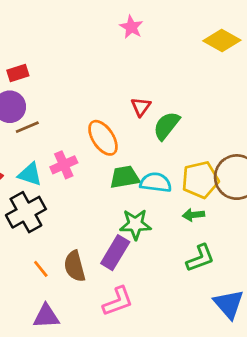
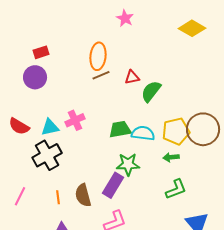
red triangle: (141, 107) -> (132, 77), turned 42
brown line: (27, 127) -> (101, 75), moved
orange ellipse: (103, 138) -> (98, 56), moved, turned 40
cyan triangle: (30, 174) -> (50, 127), turned -30
orange line: (41, 269) -> (58, 197), turned 32

